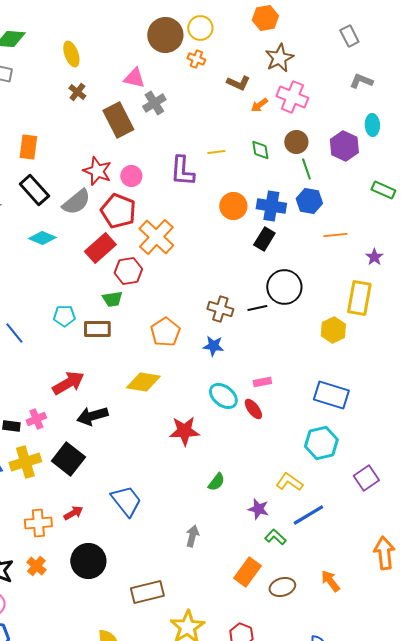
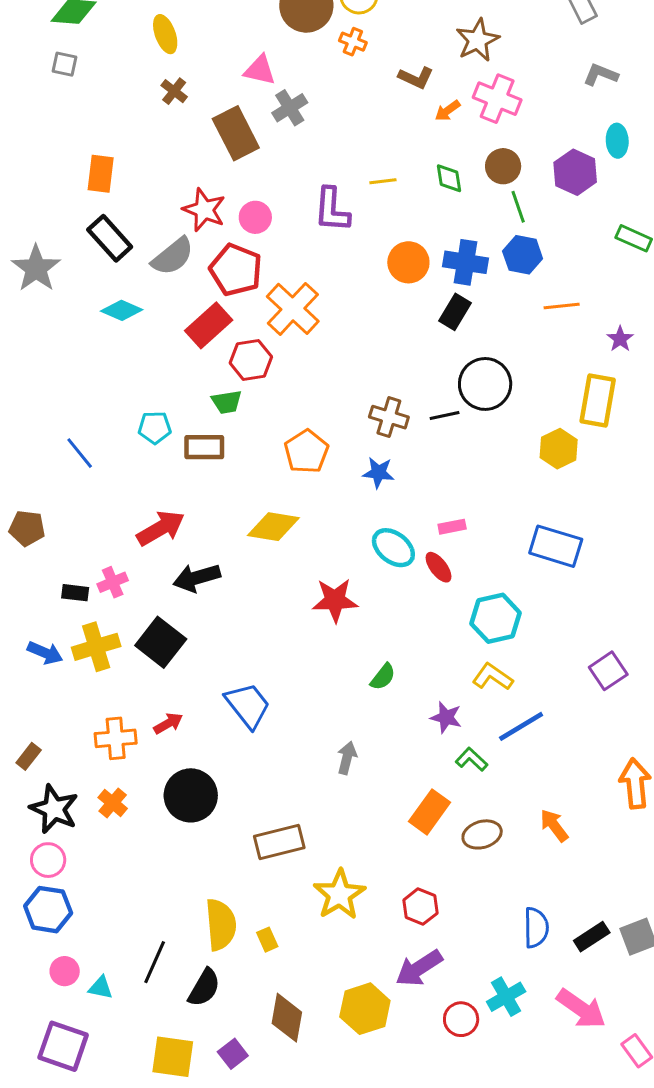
cyan hexagon: (321, 443) -> (496, 618), moved

